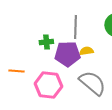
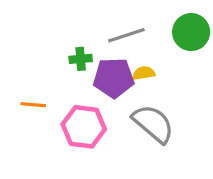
gray line: (75, 27) -> (126, 35), turned 70

